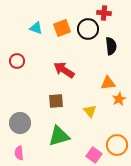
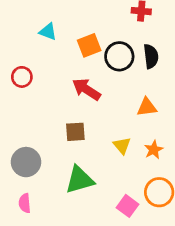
orange square: (62, 28) -> (89, 45), moved
black circle: (88, 29) -> (119, 56), moved
orange star: (119, 99) -> (154, 150), moved

